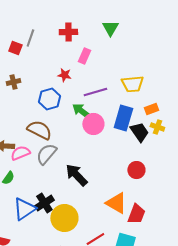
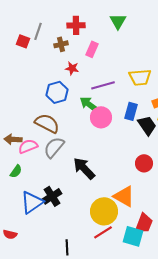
brown cross: (13, 82) -> (61, 44), moved
blue rectangle: (123, 118) -> (131, 111), size x0.7
red trapezoid: (136, 214) -> (144, 223), moved
yellow circle: (64, 218) -> (104, 211), moved

